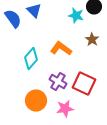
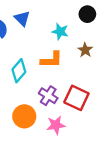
cyan star: (76, 16) -> (60, 32), moved
orange L-shape: (61, 48) -> (51, 60), turned 145

